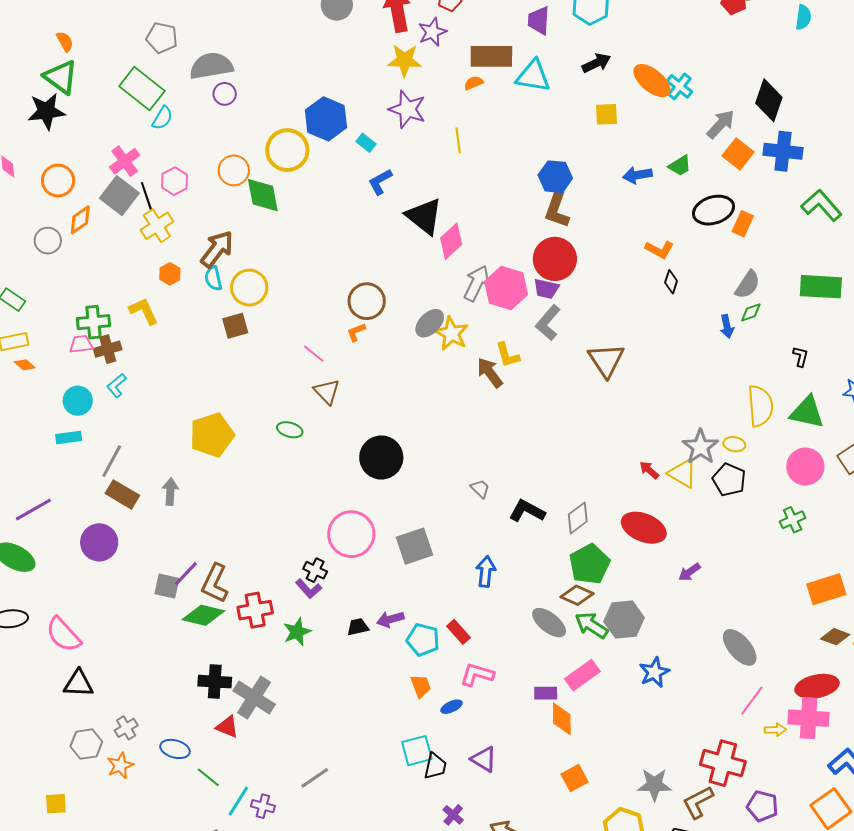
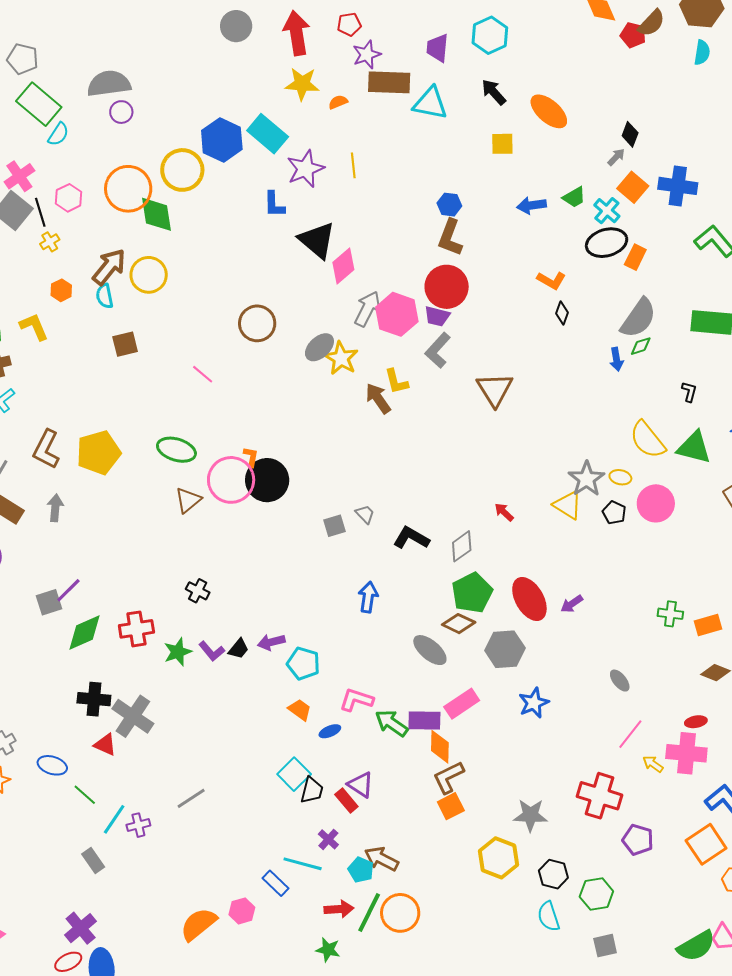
purple star: (432, 32) -> (367, 55), moved
gray pentagon: (162, 38) -> (22, 59), moved
black arrow: (596, 63) -> (494, 92), turned -108
orange semicircle: (474, 83) -> (338, 102), moved
cyan cross: (679, 86) -> (607, 211), moved
black diamond: (769, 100) -> (630, 134), moved, size x0.6
purple star: (407, 109) -> (305, 169), moved, turned 30
gray arrow: (721, 124) -> (616, 157), size x0.6
cyan rectangle: (366, 143) -> (268, 134), moved, size x2.0
orange circle: (234, 170) -> (128, 189), size x1.5
blue hexagon: (555, 177) -> (449, 205), size x0.7
blue L-shape: (380, 182) -> (274, 204), turned -64
yellow cross: (157, 226) -> (50, 242), size x0.6
gray semicircle: (748, 285) -> (638, 318), size x1.4
yellow circle: (249, 288) -> (149, 275), moved
orange L-shape: (356, 332) -> (251, 457), moved, turned 120
brown triangle: (327, 392) -> (188, 500), moved, turned 32
yellow semicircle: (760, 406) -> (648, 440), turned 144
green ellipse: (290, 430) -> (176, 450), size x1.5
pink circle: (805, 467) -> (656, 503), moved
red arrow: (649, 470) -> (504, 512), moved
black pentagon: (729, 480) -> (614, 513), size x0.7
green cross: (793, 520) -> (670, 614), moved, turned 30
red ellipse: (644, 528) -> (529, 599), moved, turned 36
pink circle: (351, 534) -> (231, 480), moved
gray square: (414, 546) -> (334, 526), moved, size x0.6
brown L-shape: (215, 583) -> (46, 449), moved
gray square: (167, 586) -> (49, 602), turned -32
purple L-shape: (309, 589) -> (212, 651), moved
orange rectangle: (826, 589) -> (708, 625), size x0.7
green diamond: (203, 615) -> (85, 633), turned -39
green arrow: (591, 625) -> (392, 723), moved
black trapezoid: (358, 627) -> (239, 649), turned 140
red rectangle: (459, 632) -> (346, 801), moved
gray ellipse: (740, 647) -> (620, 681), size x0.6
orange trapezoid: (421, 686) -> (300, 710), turned -35
red ellipse: (817, 686) -> (696, 722), size x0.5
purple rectangle: (546, 693) -> (424, 720), size x1.4
yellow arrow: (775, 730) -> (653, 764), turned -145
cyan square: (417, 751) -> (294, 774), turned -32
brown L-shape: (698, 802) -> (448, 777), moved
purple cross: (263, 806) -> (138, 825), turned -30

